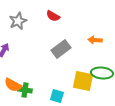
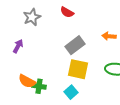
yellow square: (83, 81) -> (78, 69), moved
cyan square: (57, 96) -> (71, 92), turned 32

